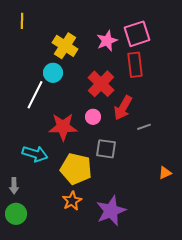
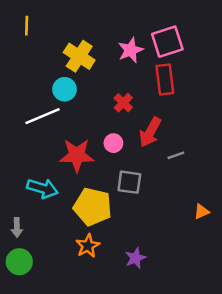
red cross: (101, 84) -> (123, 103), size x0.6
white line: (35, 95) -> (43, 116), turned 40
purple star: (111, 211) -> (135, 258), size x0.6

